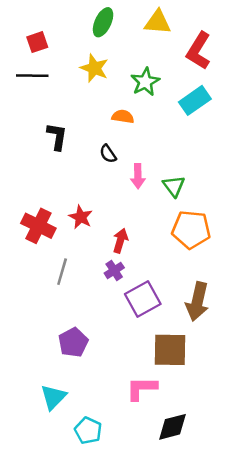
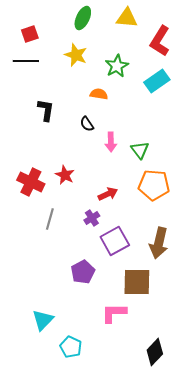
red arrow: (120, 241) -> (108, 194), moved, turned 48
purple pentagon: (73, 342) -> (83, 272), moved
black diamond: (173, 427) -> (155, 352), moved, turned -32

